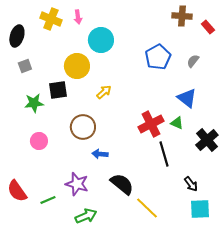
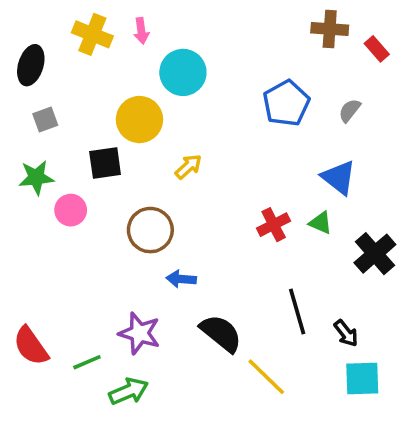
green star: (34, 103) -> (36, 177), moved
red cross: (151, 124) -> (274, 225), size x0.7
pink circle: (39, 141) -> (71, 210), moved
black line: (164, 154) -> (297, 312), moved
green arrow: (86, 216) -> (129, 391), moved

